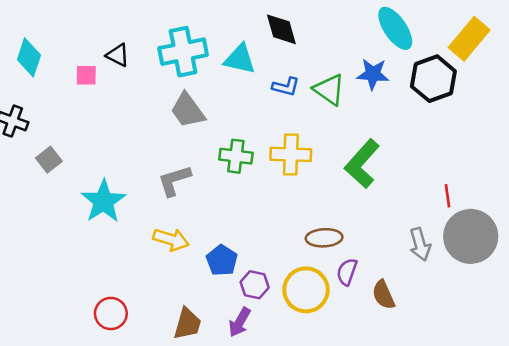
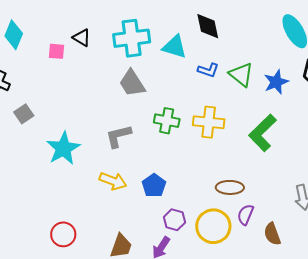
blue star: (373, 74) -> (276, 82), moved, turned -30
blue pentagon: (222, 260) -> (154, 186), moved

